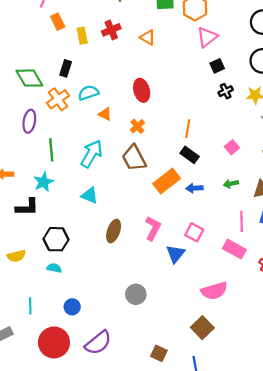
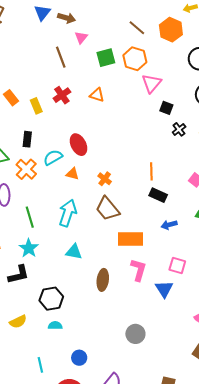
black square: (217, 66) -> (166, 108), turned -32
red ellipse: (142, 90) -> (79, 145), moved
orange rectangle: (167, 181) -> (130, 239), moved, turned 50

